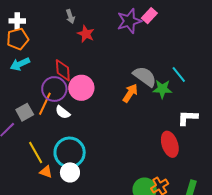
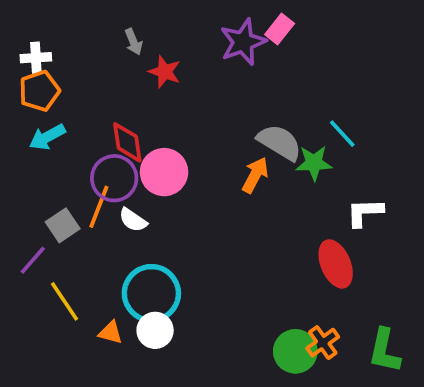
yellow line: (36, 153) -> (65, 301), moved

